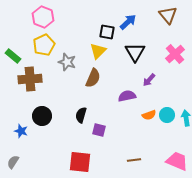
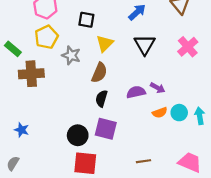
black square: (107, 32) -> (86, 20), moved
purple arrow: (149, 80) -> (158, 88), moved, turned -104
black semicircle: (81, 115) -> (101, 99), moved
black circle: (42, 116) -> (78, 135), moved
purple square: (99, 130) -> (106, 129), size x1.5

